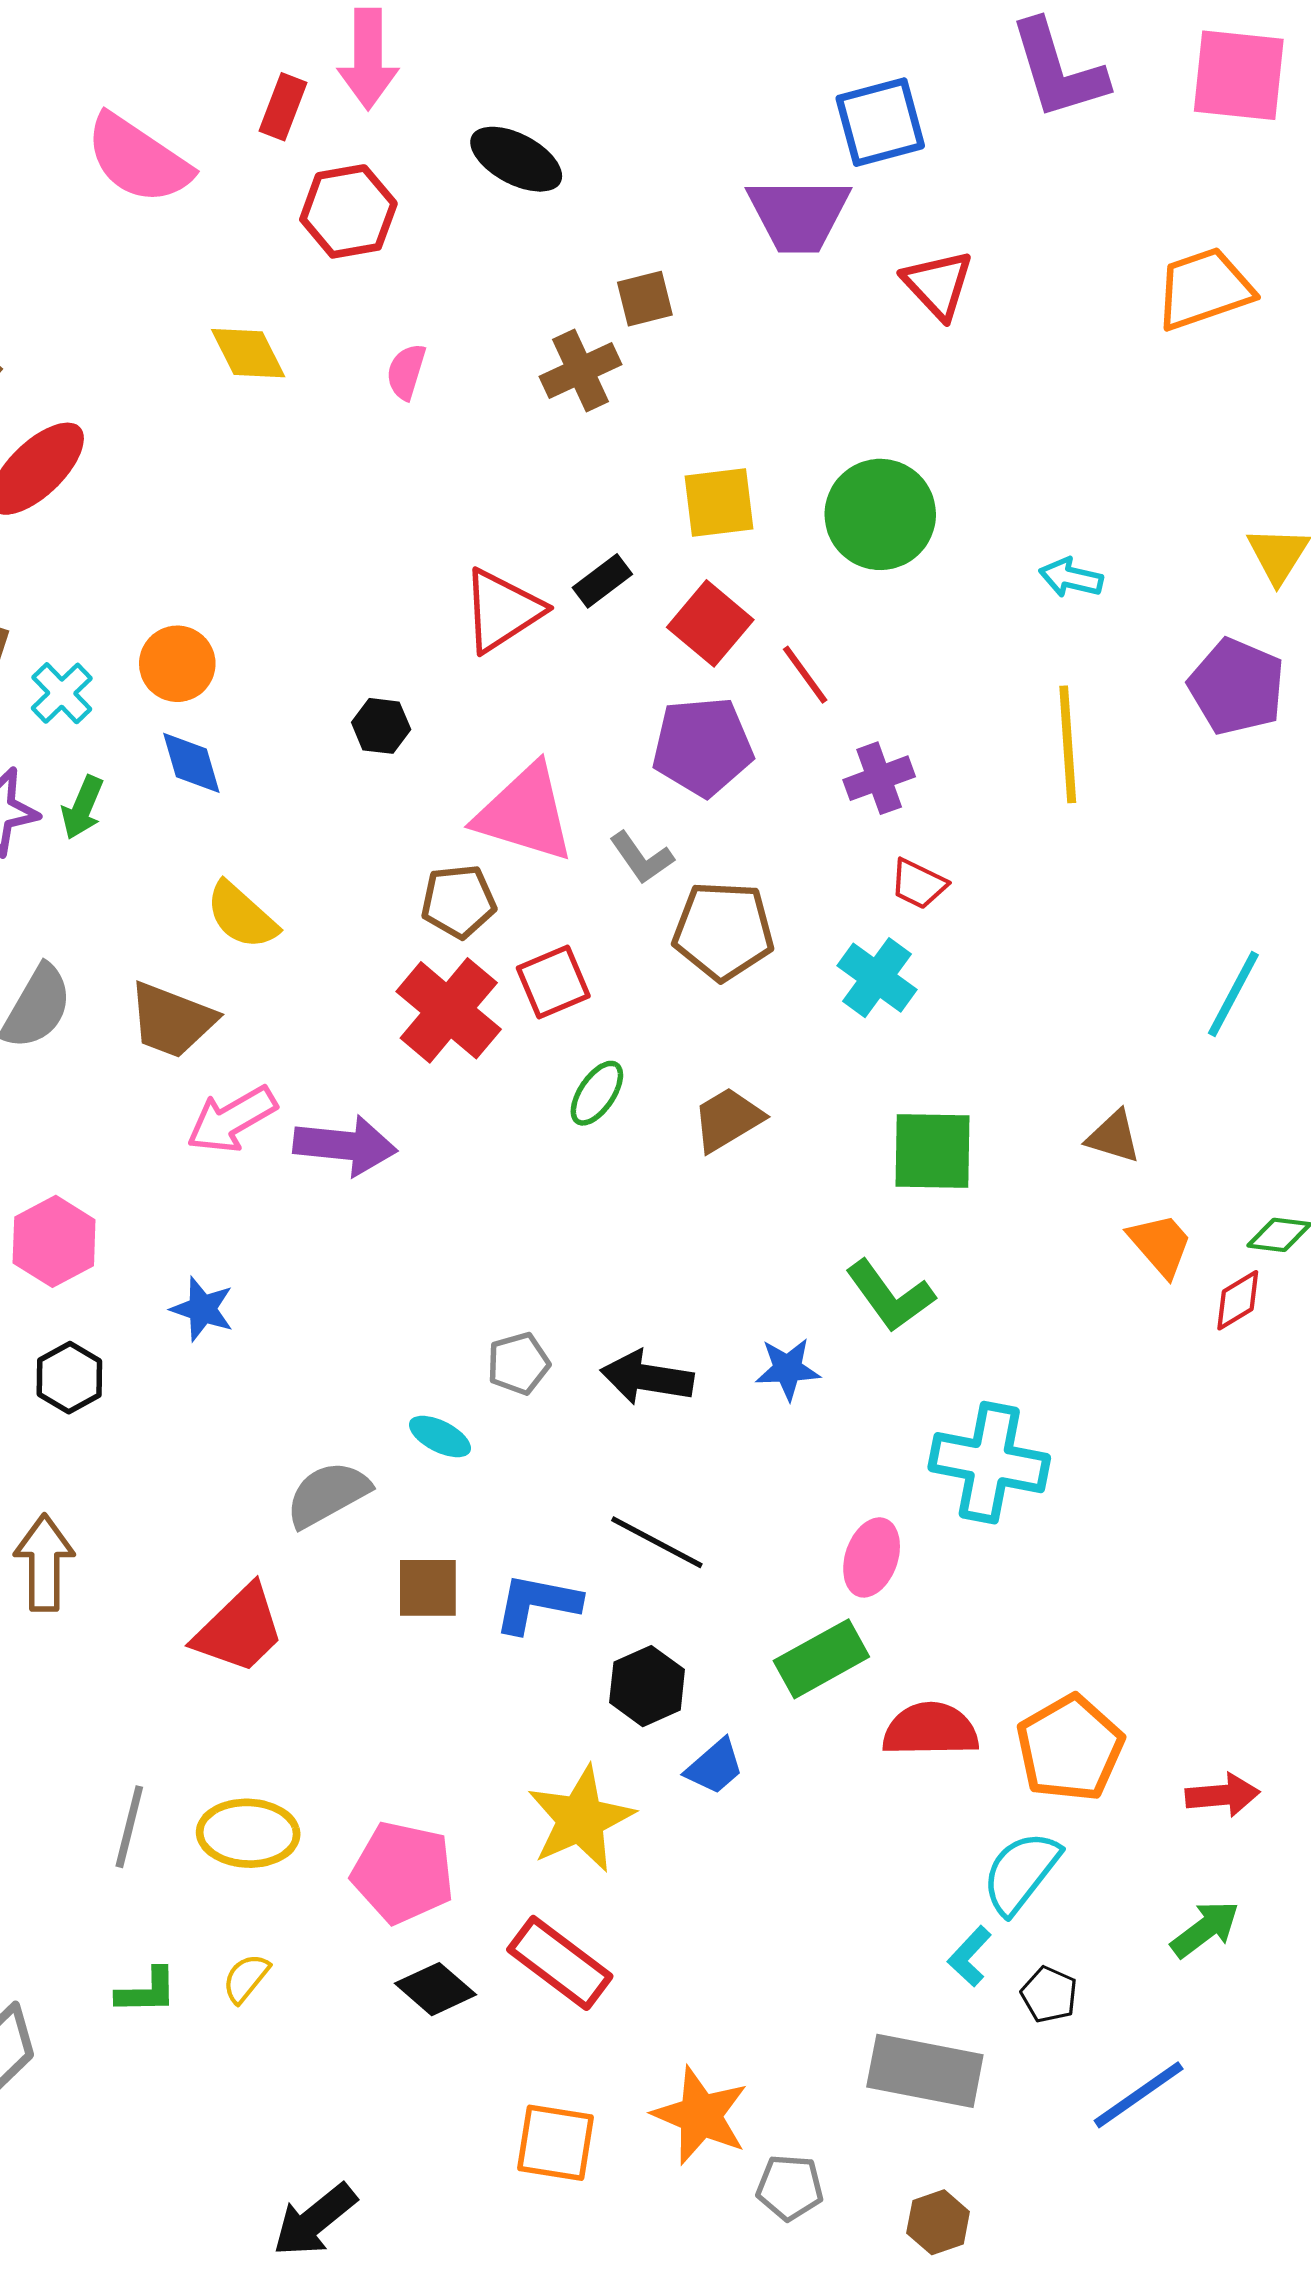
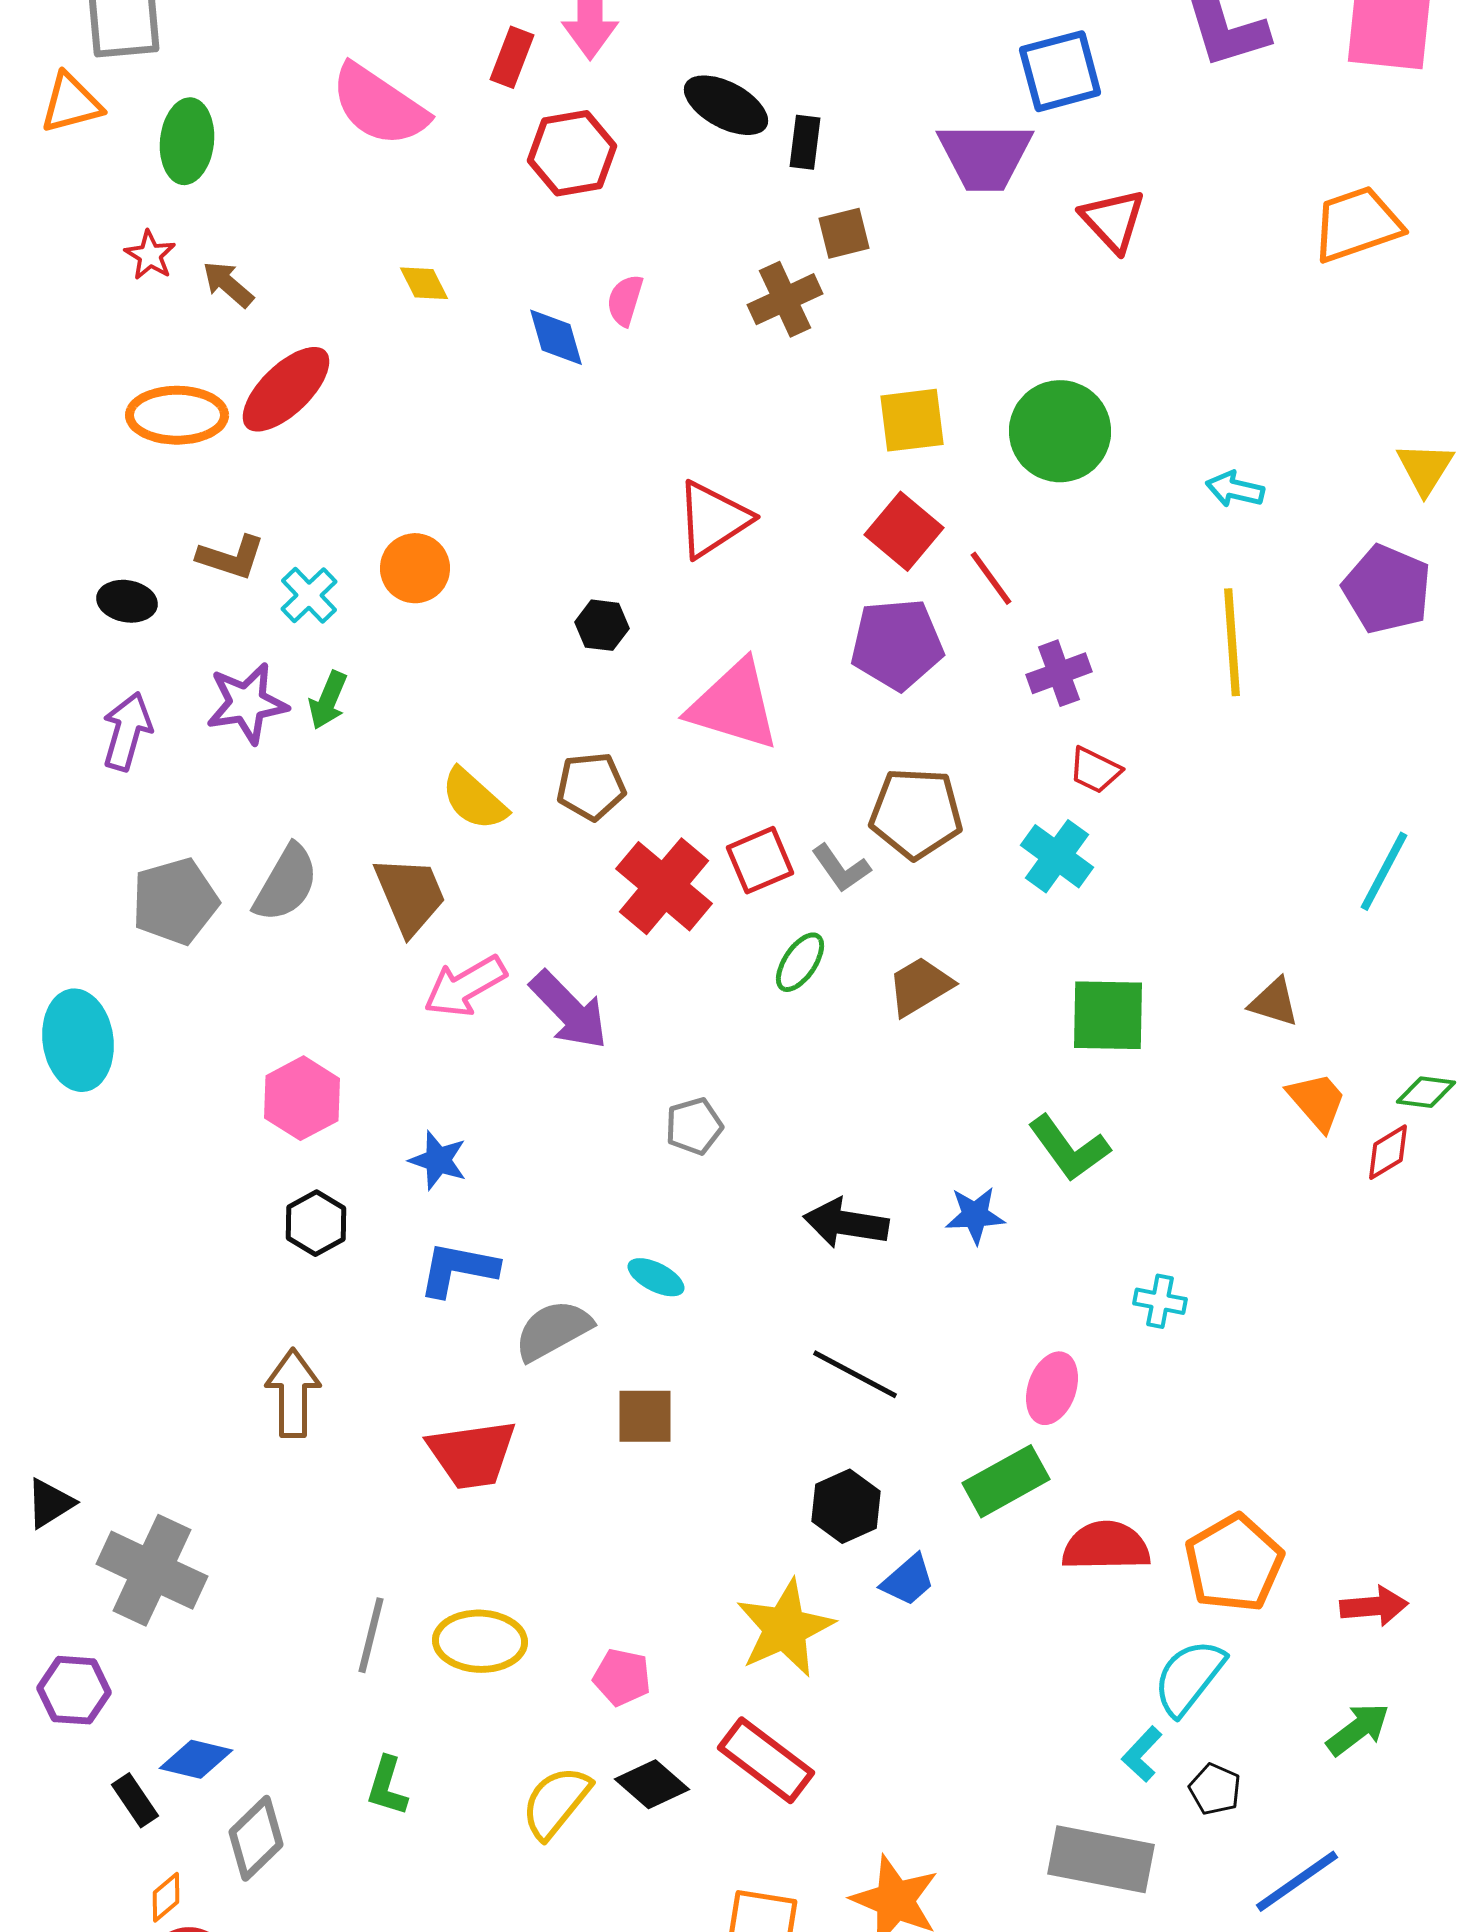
yellow diamond: (248, 353) -> (424, 283), moved, size x0.7
black rectangle: (602, 581) -> (805, 142), moved, turned -46
blue diamond: (191, 763) -> (556, 337), moved
gray L-shape: (642, 858) -> (841, 868), moved
brown pentagon: (458, 901) -> (591, 786), moved
brown trapezoid: (172, 1020) -> (410, 895), turned -134
purple arrow: (345, 1145) -> (569, 1010), turned 40
gray pentagon: (518, 1363) -> (694, 1126), moved
cyan cross: (989, 1463) -> (1160, 1301), size x0.5
blue L-shape: (537, 1603) -> (458, 1269), moved
red trapezoid: (239, 1629) -> (472, 1454), turned 36
pink pentagon: (403, 1872) -> (622, 1677), size x0.6
yellow semicircle: (246, 1978) -> (556, 1802), moved, size x1.6
green L-shape: (147, 1991) -> (387, 1786), turned 108

